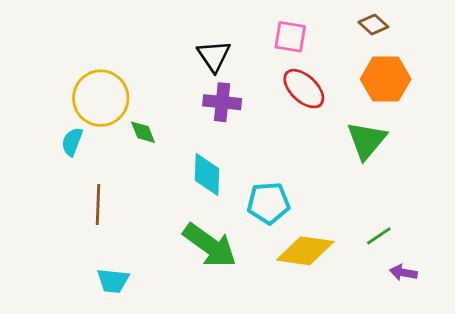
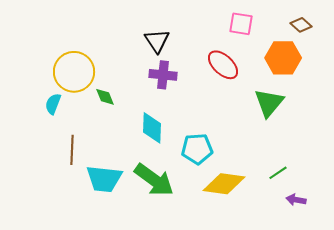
brown diamond: (373, 25) -> (301, 25), moved
pink square: (290, 37) -> (241, 24), moved
cyan trapezoid: (113, 281) -> (104, 179), moved, size x1.5

